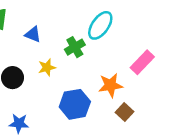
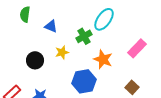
orange star: (110, 85) -> (103, 59), moved, turned 30
brown square: (124, 112) -> (132, 87), moved

